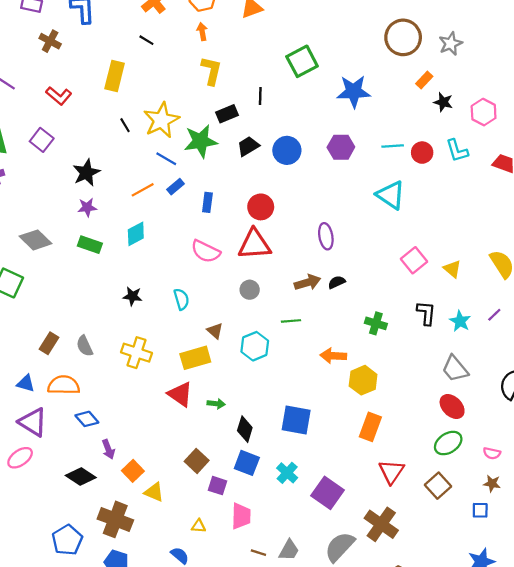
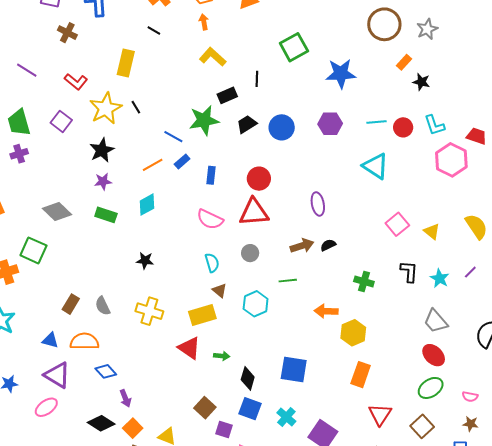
yellow L-shape: (211, 71) -> (213, 57), turned -60
pink hexagon: (484, 112) -> (451, 160), moved, size x1.4
yellow star: (161, 120) -> (106, 108), moved
cyan semicircle: (181, 299) -> (212, 263), moved
orange square: (133, 471) -> (133, 428), moved

